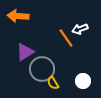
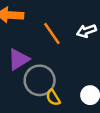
orange line: (66, 38) -> (52, 33), moved

